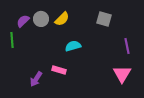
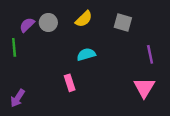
yellow semicircle: (62, 19) -> (84, 19), moved
pink rectangle: (59, 70) -> (70, 83), turned 56
purple arrow: (36, 79) -> (18, 98), moved

